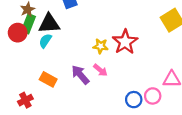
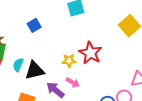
black triangle: (49, 24) -> (35, 70), moved

